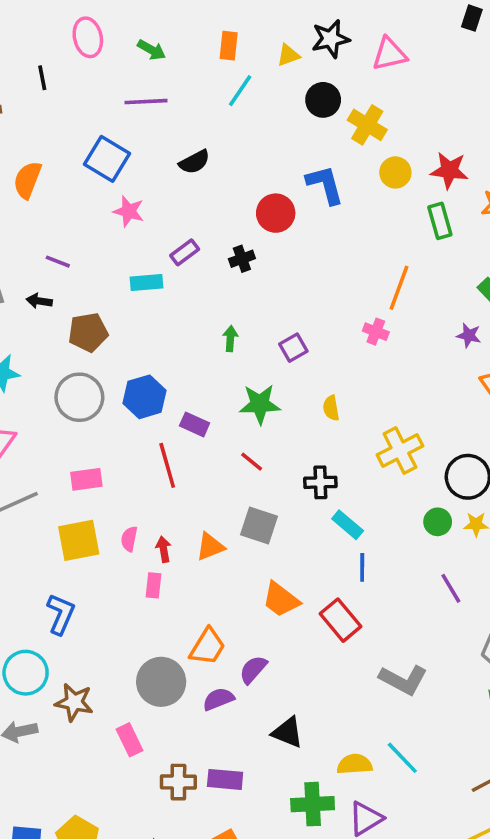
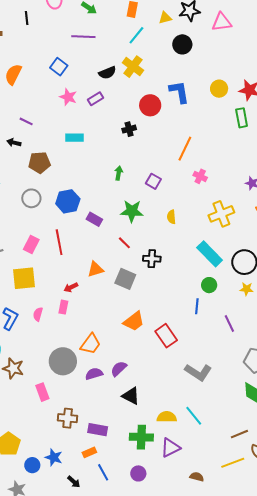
yellow cross: (367, 125) -> (133, 67), moved
blue square: (107, 159) -> (59, 67), size x0.7
purple rectangle: (185, 252) -> (95, 99), moved
orange line: (399, 288) -> (185, 149), moved
purple square: (293, 348) -> (153, 181), turned -35
gray circle: (79, 397) -> (31, 198), size x0.7
yellow cross: (400, 450) -> (221, 214), moved
red line: (167, 465) -> (59, 242), moved
pink rectangle: (86, 479) -> (31, 244), turned -60
black cross: (320, 482) -> (152, 259), moved
green circle: (438, 522) -> (209, 285), moved
cyan rectangle: (348, 525) -> (210, 254), moved, size x1.5
pink semicircle: (129, 539) -> (38, 314), moved
orange triangle: (210, 547) -> (95, 269), moved
red arrow: (164, 549) -> (71, 287), turned -112
blue line: (362, 567) -> (197, 306), moved
orange trapezoid: (281, 600) -> (134, 321), turned -80
purple semicircle: (253, 670) -> (119, 369), moved
purple rectangle: (225, 779) -> (98, 430), moved

